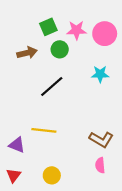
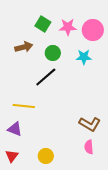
green square: (48, 27) -> (43, 24), turned -35
green circle: (60, 49) -> (53, 53), moved
cyan star: (100, 74) -> (84, 57), moved
yellow line: (44, 130) -> (24, 106), moved

